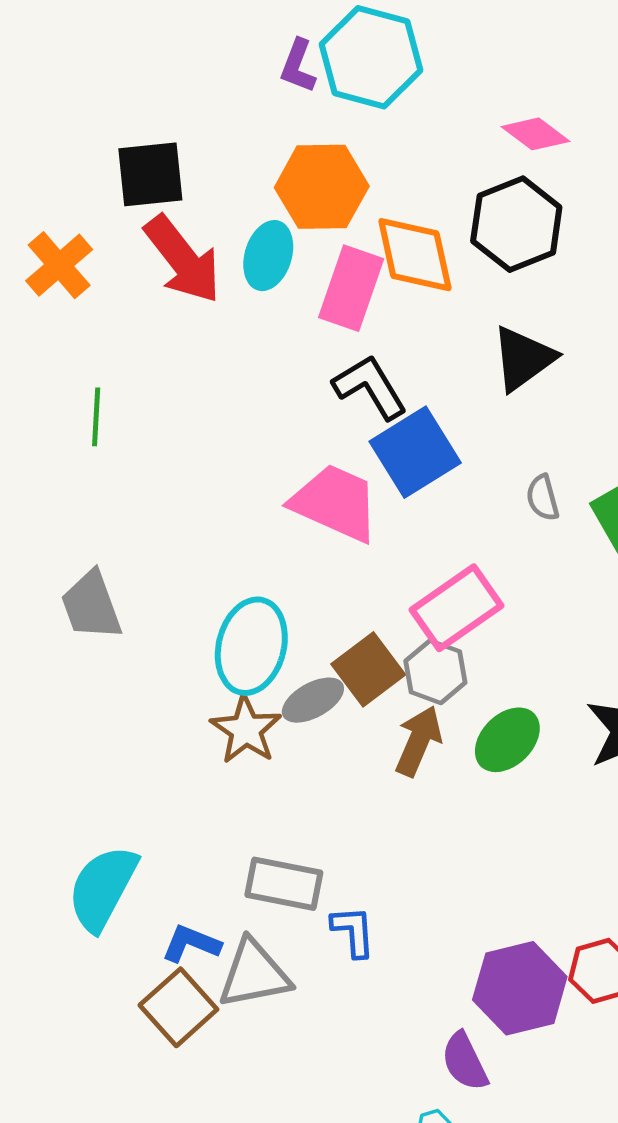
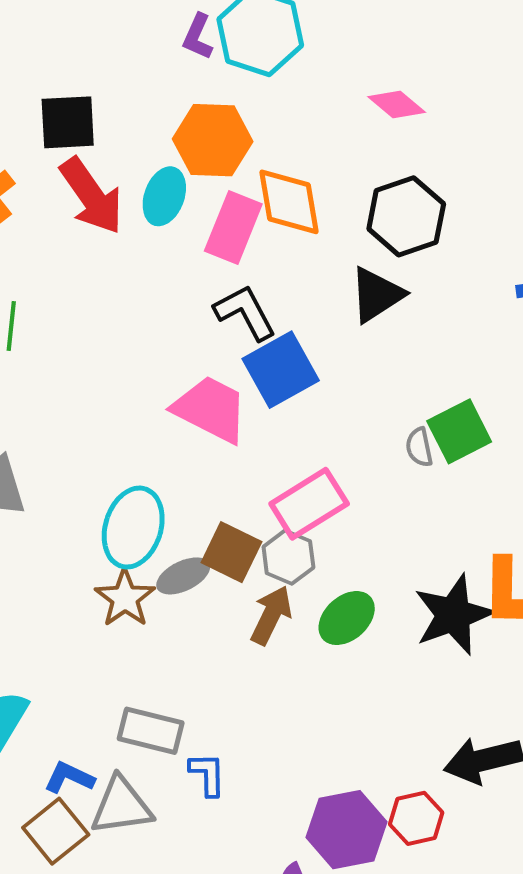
black hexagon: (516, 224) -> (406, 216), moved
gray semicircle: (543, 498) -> (419, 447), moved
brown square: (368, 669) -> (231, 552), turned -30

